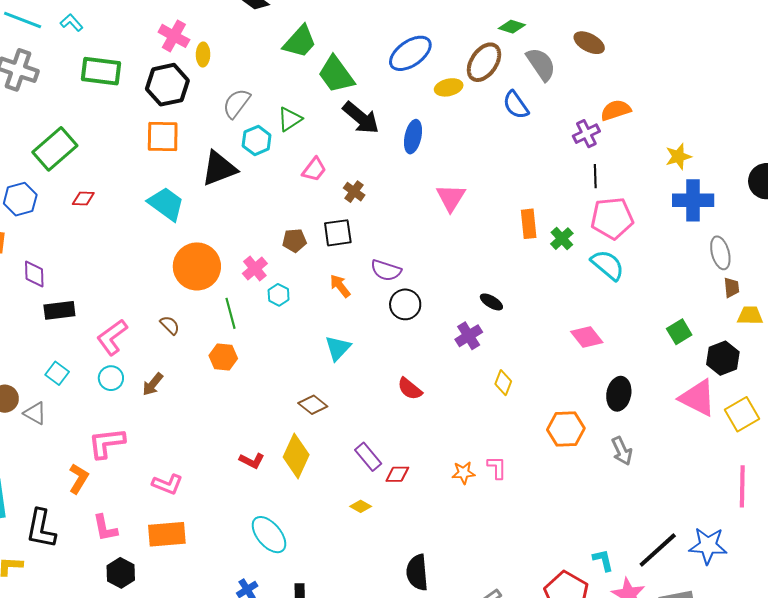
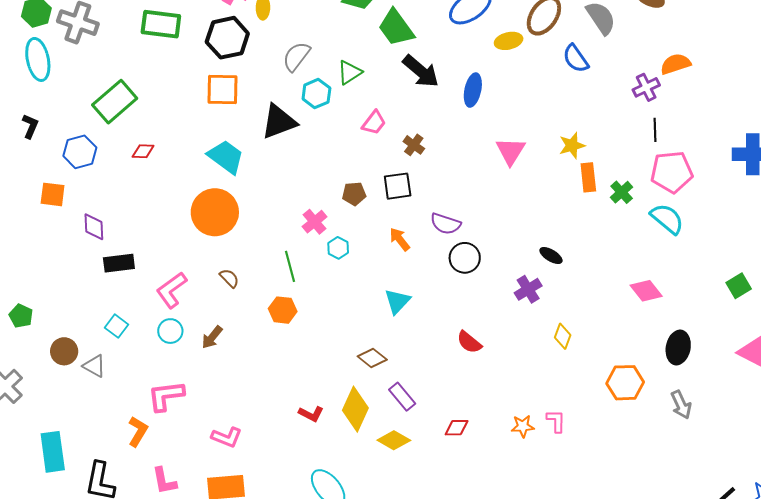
yellow star: (678, 157) -> (572, 145), moved
orange circle: (197, 266) -> (215, 212), moved
purple rectangle: (368, 457) -> (402, 397), moved
yellow diamond: (361, 506) -> (394, 440), moved, size x1.5

